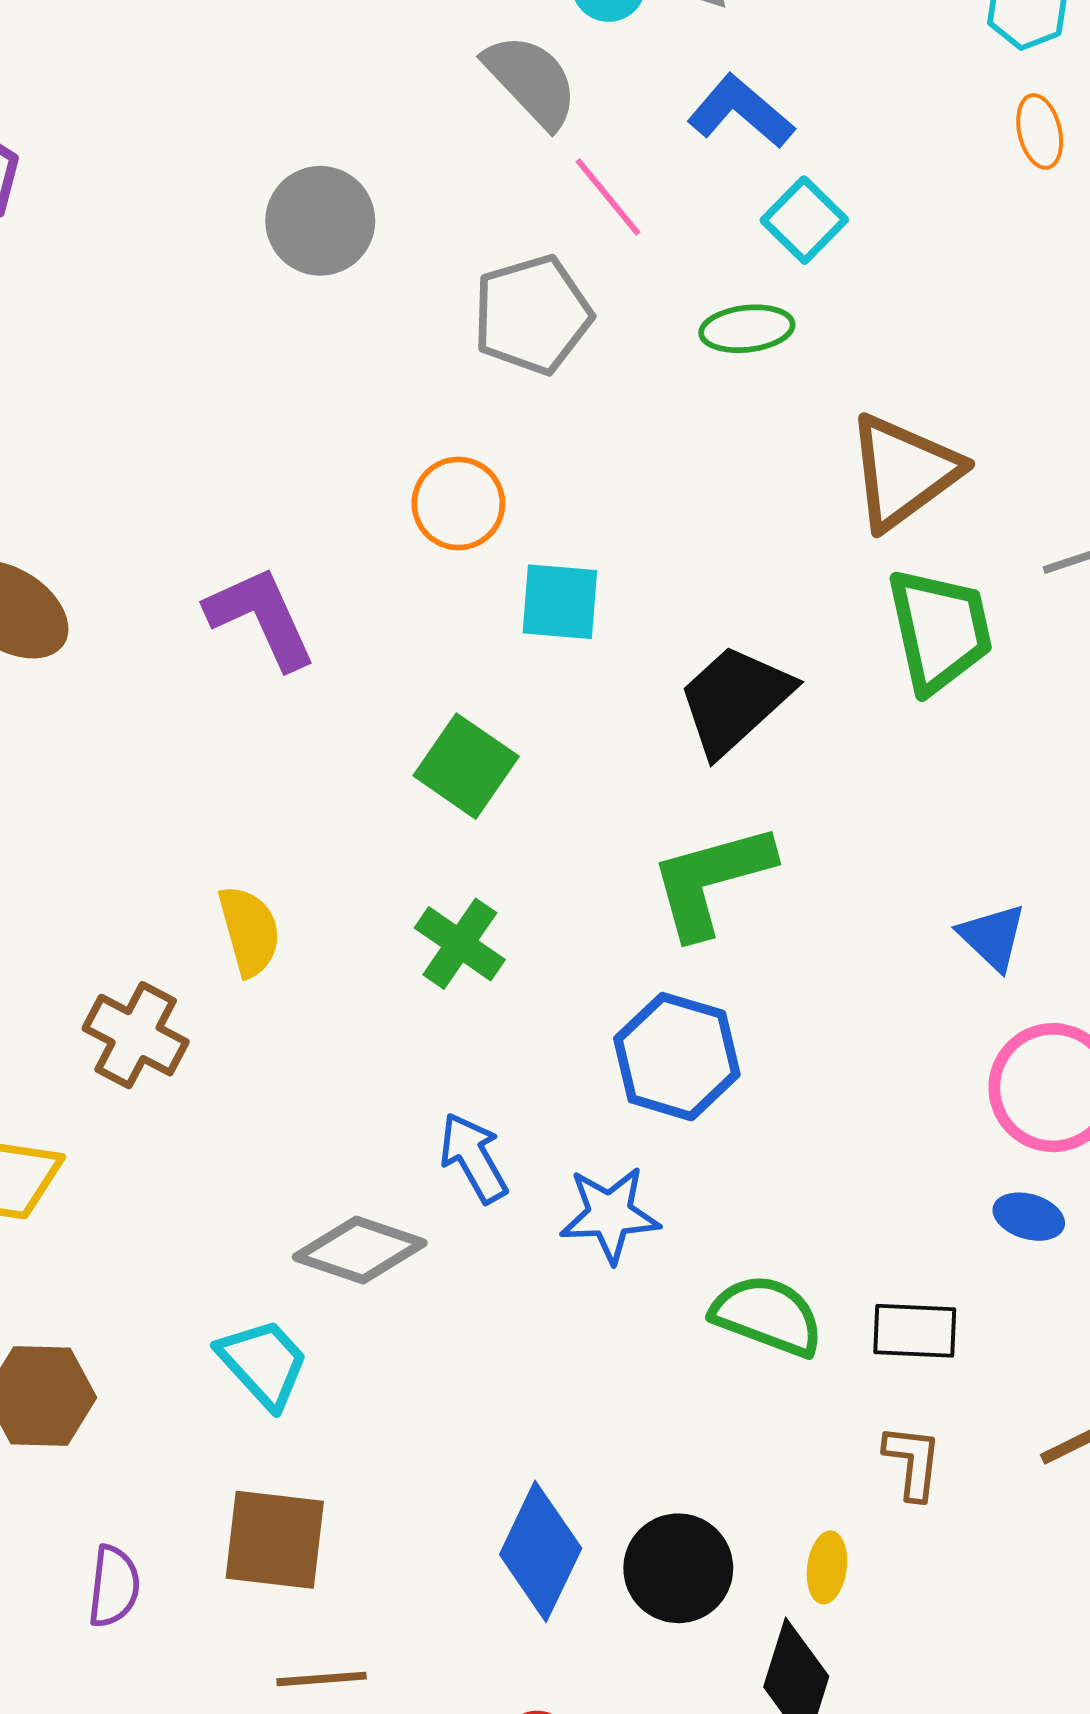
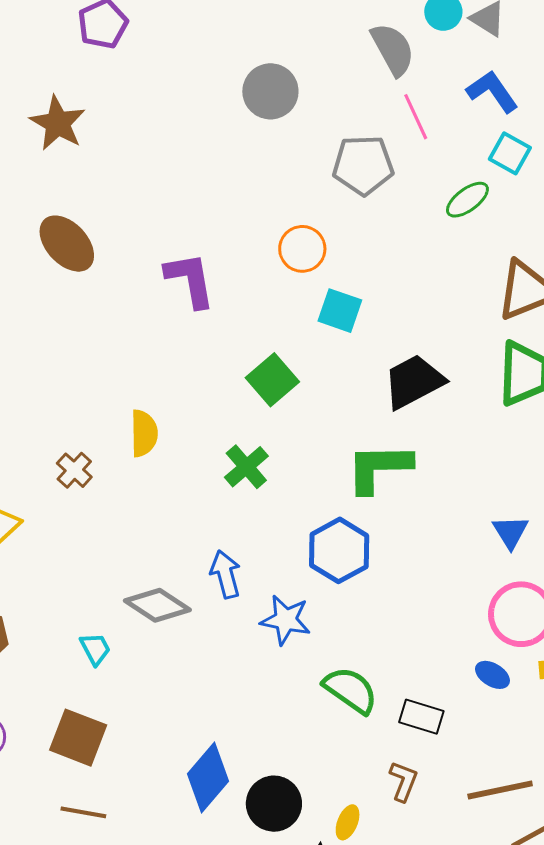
cyan square: (804, 220) -> (510, 153), turned -30
green ellipse: (747, 329) -> (467, 200), turned -45
brown cross: (136, 1035) -> (74, 470), size x0.7
cyan trapezoid: (263, 1363) -> (95, 649), size x0.7

